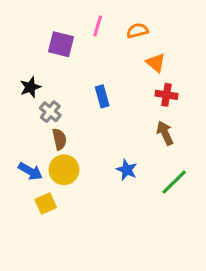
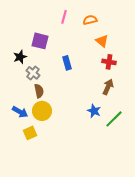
purple square: (61, 44) -> (40, 41), moved
brown arrow: (165, 133) -> (108, 87), turned 49
blue star: (127, 170) -> (94, 111), moved

